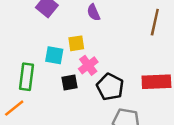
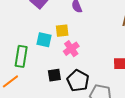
black square: (70, 83) -> (54, 75), moved
black pentagon: (110, 87) -> (78, 81), moved

